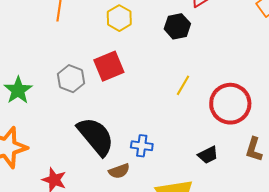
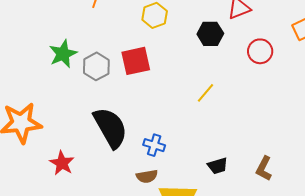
green star: (18, 90) -> (63, 54), moved
red circle: (230, 104) -> (260, 51), moved, size x0.6
brown semicircle: (119, 171) -> (147, 176), moved

